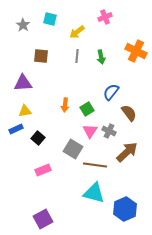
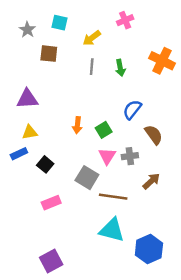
brown square: (41, 56) -> (49, 54), moved
gray cross: (109, 131) -> (130, 156), turned -32
brown arrow: (127, 152) -> (151, 181), size x0.7

